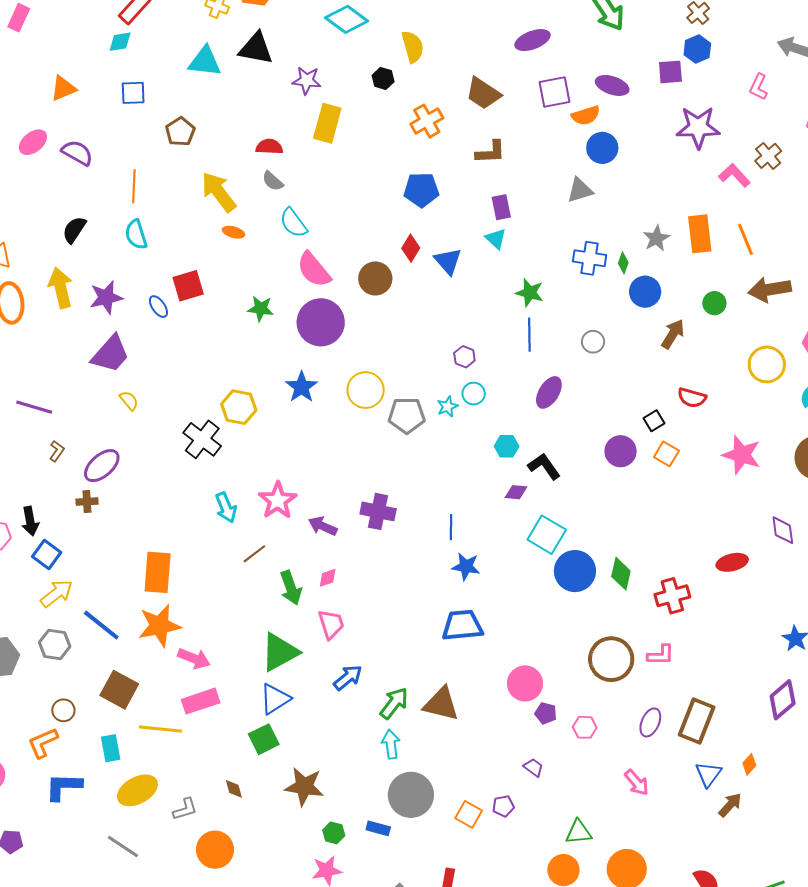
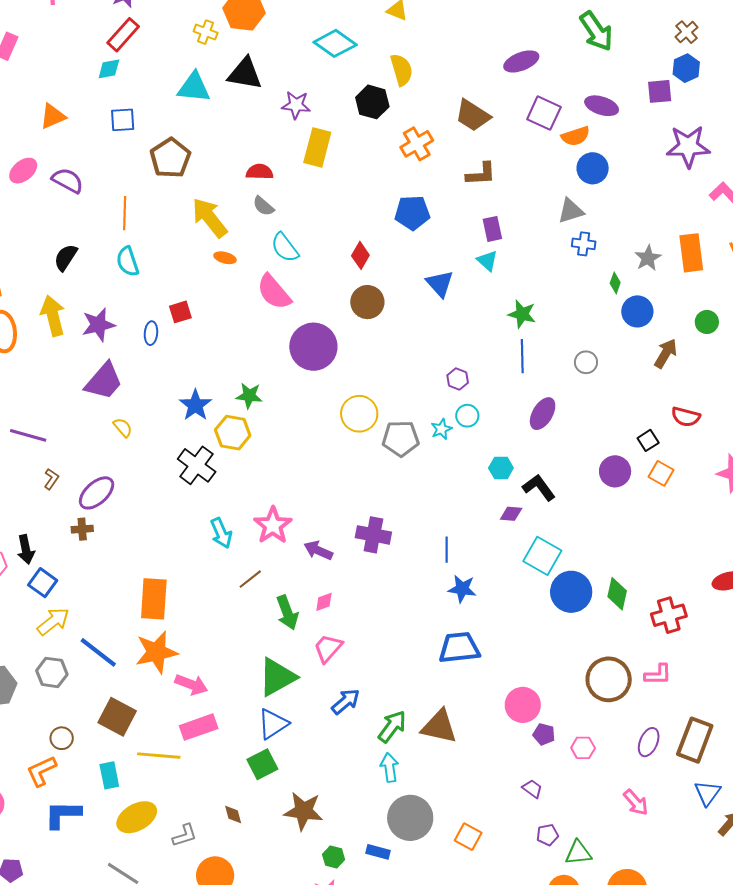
black hexagon: (383, 78) -> (372, 102), size x1.5
purple square: (554, 92) -> (544, 113), turned 36
brown pentagon: (180, 132) -> (170, 158), size x1.4
red diamond: (411, 248) -> (360, 255), moved
blue cross: (590, 258) -> (584, 244), moved, size x0.7
pink semicircle: (314, 270) -> (274, 292), moved
red square: (188, 286) -> (180, 312), size x0.7
blue ellipse: (158, 307) -> (151, 333), turned 40
green star: (261, 309) -> (249, 396), moved
blue star: (302, 387) -> (195, 405), moved
pink trapezoid: (331, 624) -> (328, 648), turned -120
purple pentagon: (503, 806) -> (547, 835), moved

